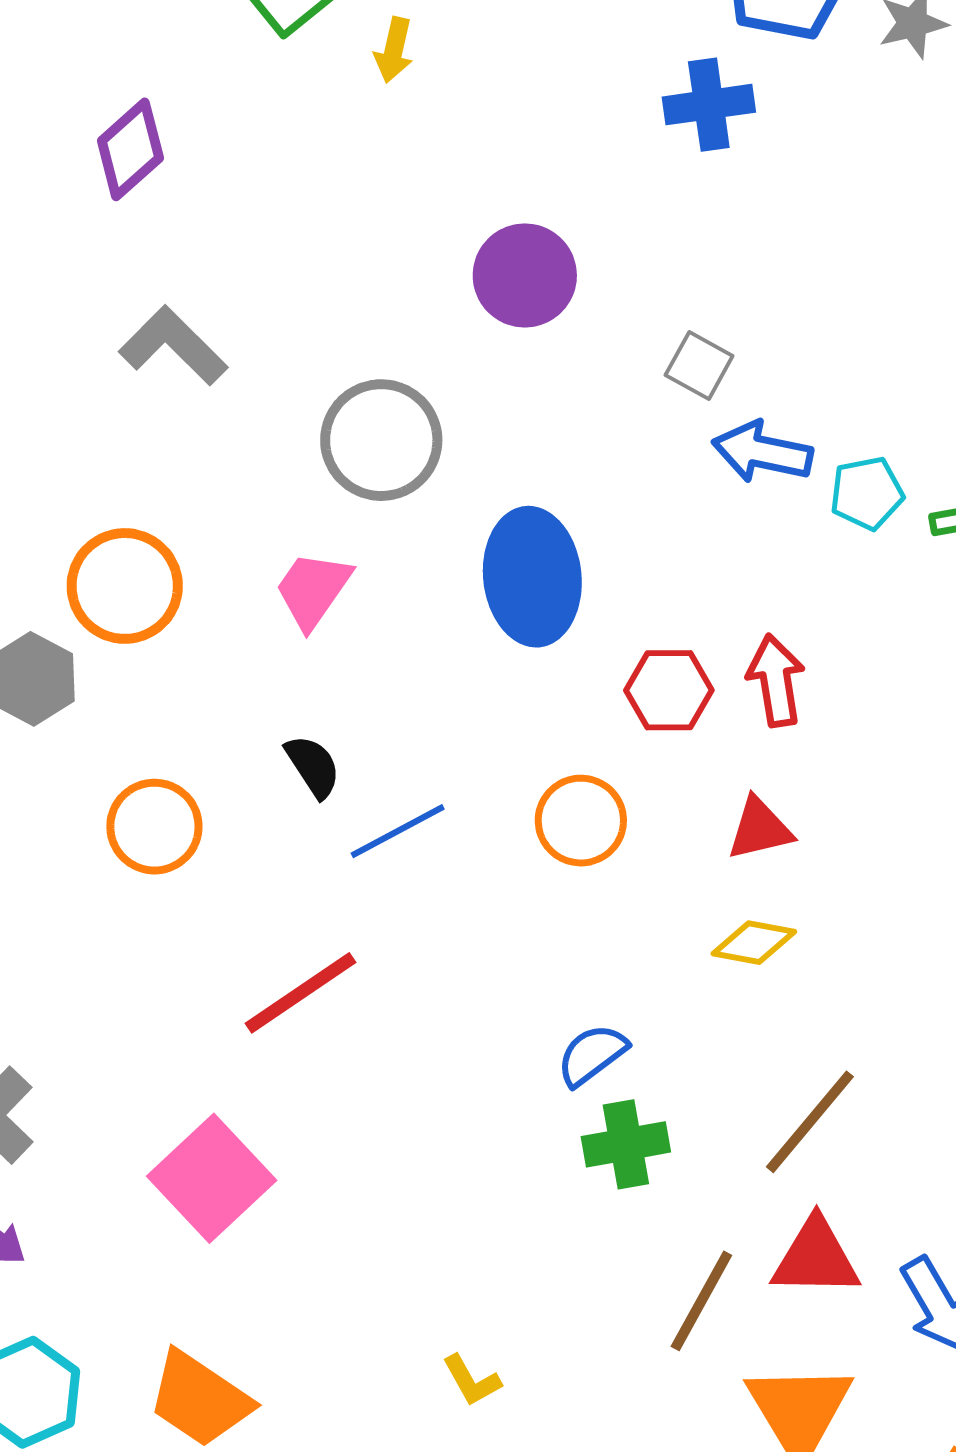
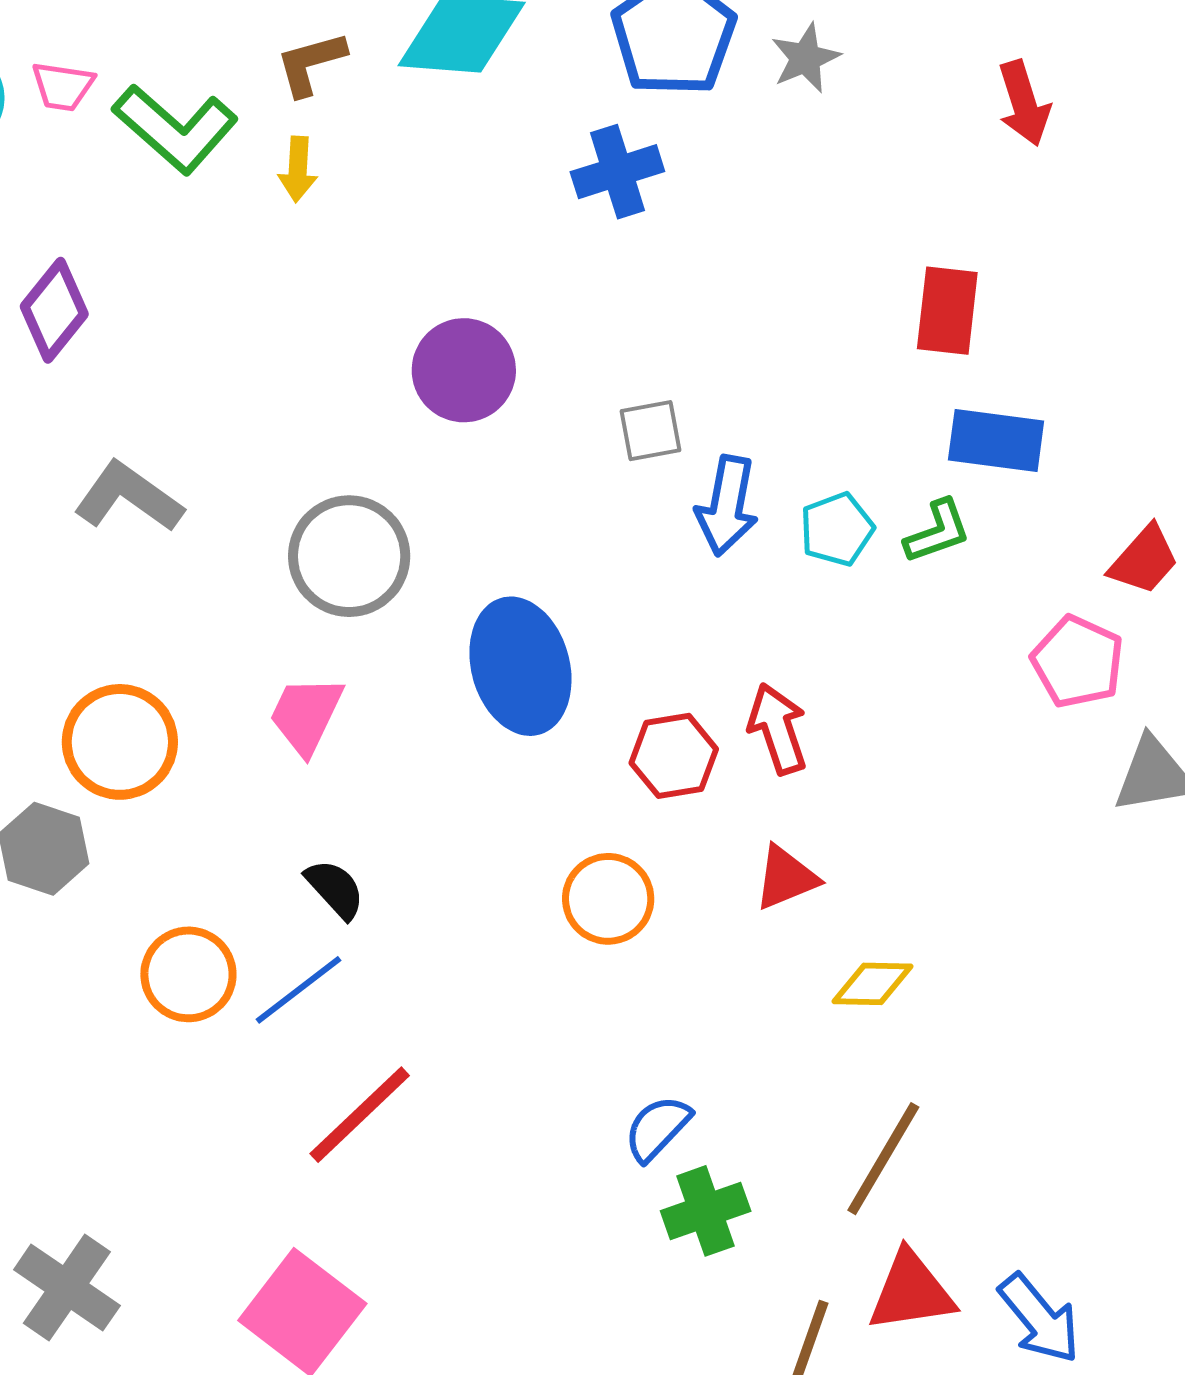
gray square: (699, 366) -> (650, 431), turned -30
blue arrow: (762, 452) -> (727, 506), turned -82
blue line: (398, 831) -> (298, 990), moved
yellow diamond: (754, 943) -> (873, 984), moved

